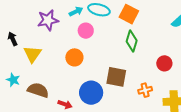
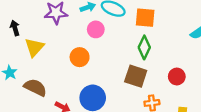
orange square: (129, 14) -> (145, 18), turned -30
brown square: (116, 77) -> (136, 76), moved

